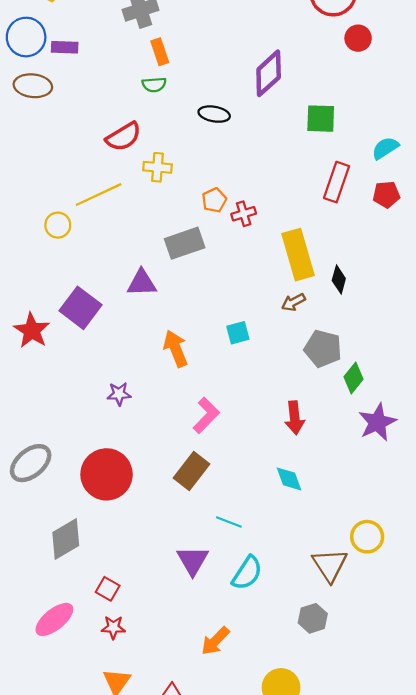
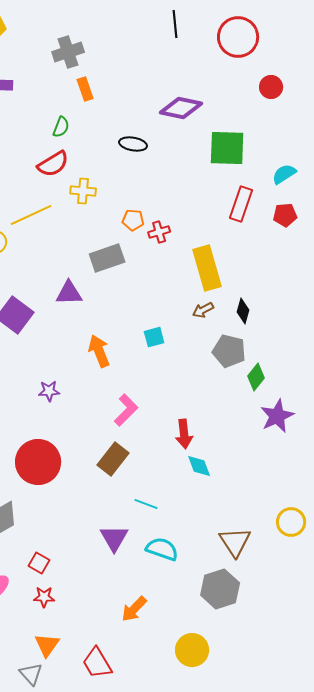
red circle: (358, 38) -> (271, 87), moved
purple diamond: (269, 73) -> (181, 108), turned 54
green semicircle: (154, 85) -> (61, 127), moved, turned -65
green square: (321, 119) -> (227, 148), size x1.4
orange pentagon: (214, 200) -> (133, 220), turned 30
black diamond: (339, 279) -> (243, 311), moved
red arrow: (295, 418) -> (184, 434), moved
yellow circle: (367, 537) -> (291, 522), moved
cyan semicircle: (247, 573) -> (162, 549), turned -104
gray hexagon: (313, 618) -> (220, 589), size x1.5

